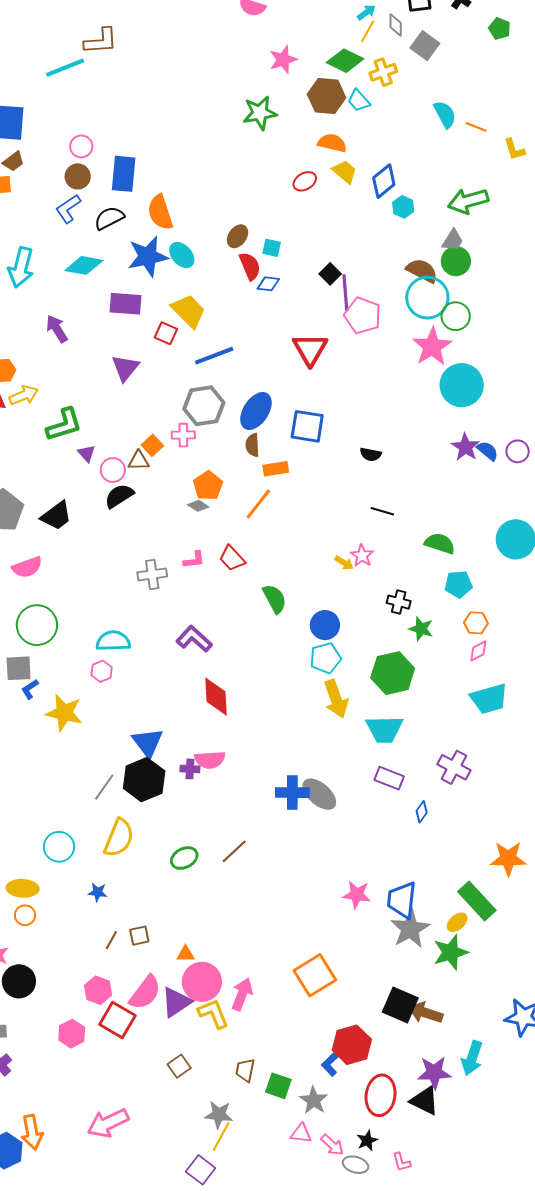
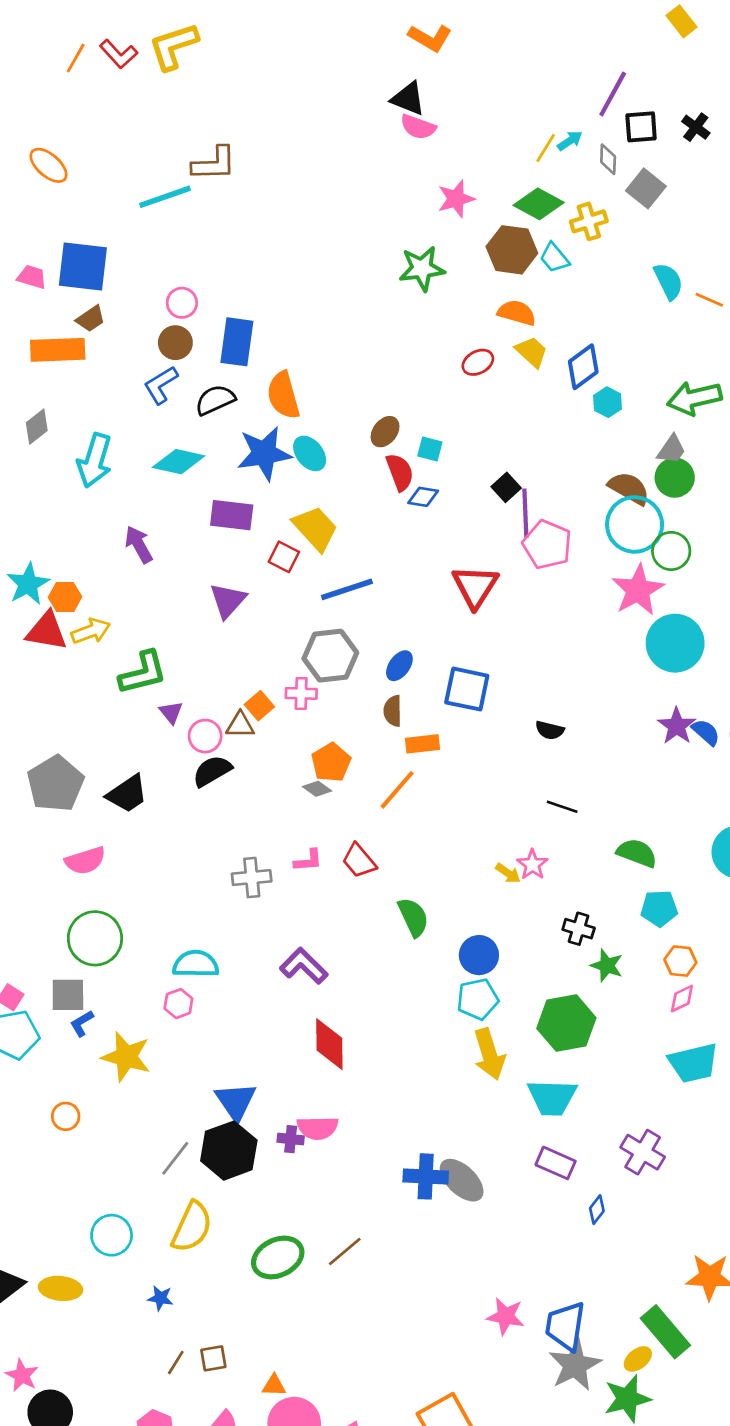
yellow line: (368, 31) -> (546, 148), moved
blue ellipse: (256, 411) -> (399, 666), size x0.6
green ellipse: (184, 858) -> (278, 1257), size x1.4
orange circle: (25, 915) -> (66, 1116), moved

